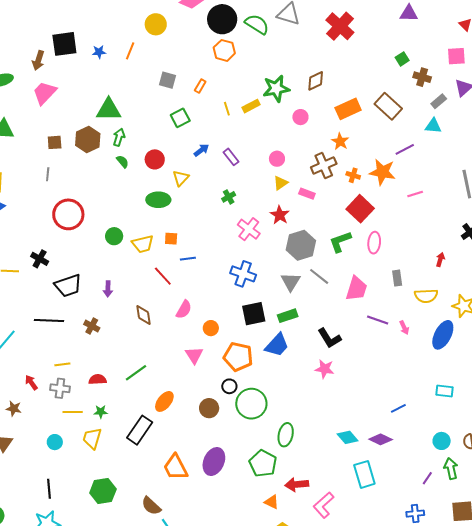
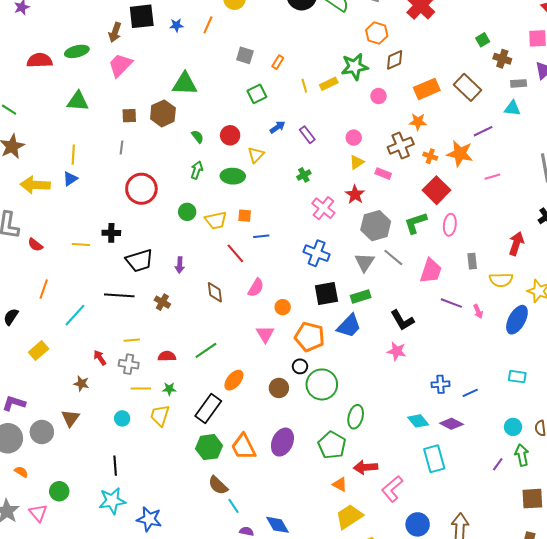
orange hexagon: (224, 50) -> (377, 33), moved
gray rectangle: (439, 101) -> (519, 83), turned 35
green arrow: (119, 137) -> (197, 170), moved
orange star: (340, 141) -> (418, 122), turned -30
black cross: (40, 259) -> (111, 233), turned -30
red arrow: (440, 260) -> (516, 244), size x1.6
green hexagon: (103, 491) -> (209, 447), moved
blue cross: (415, 514) -> (441, 384), moved

